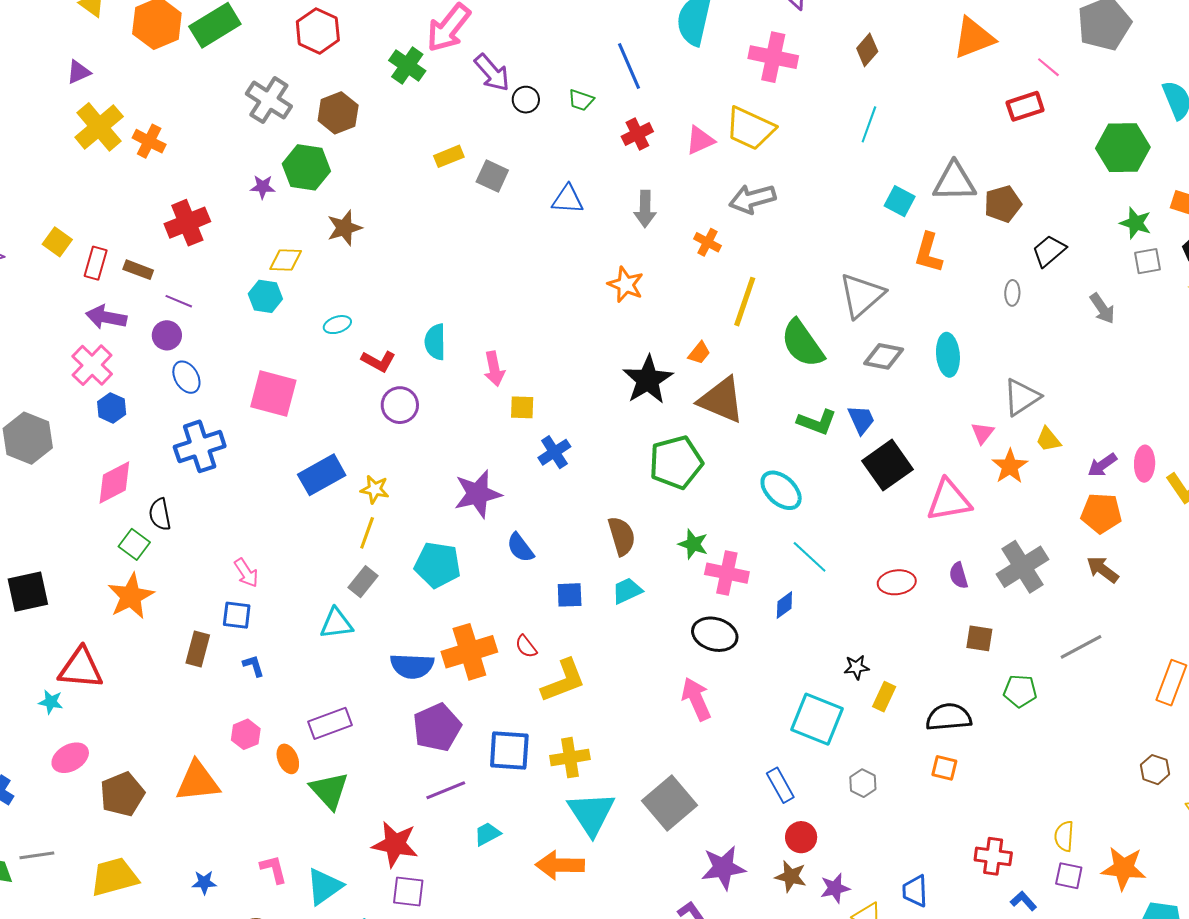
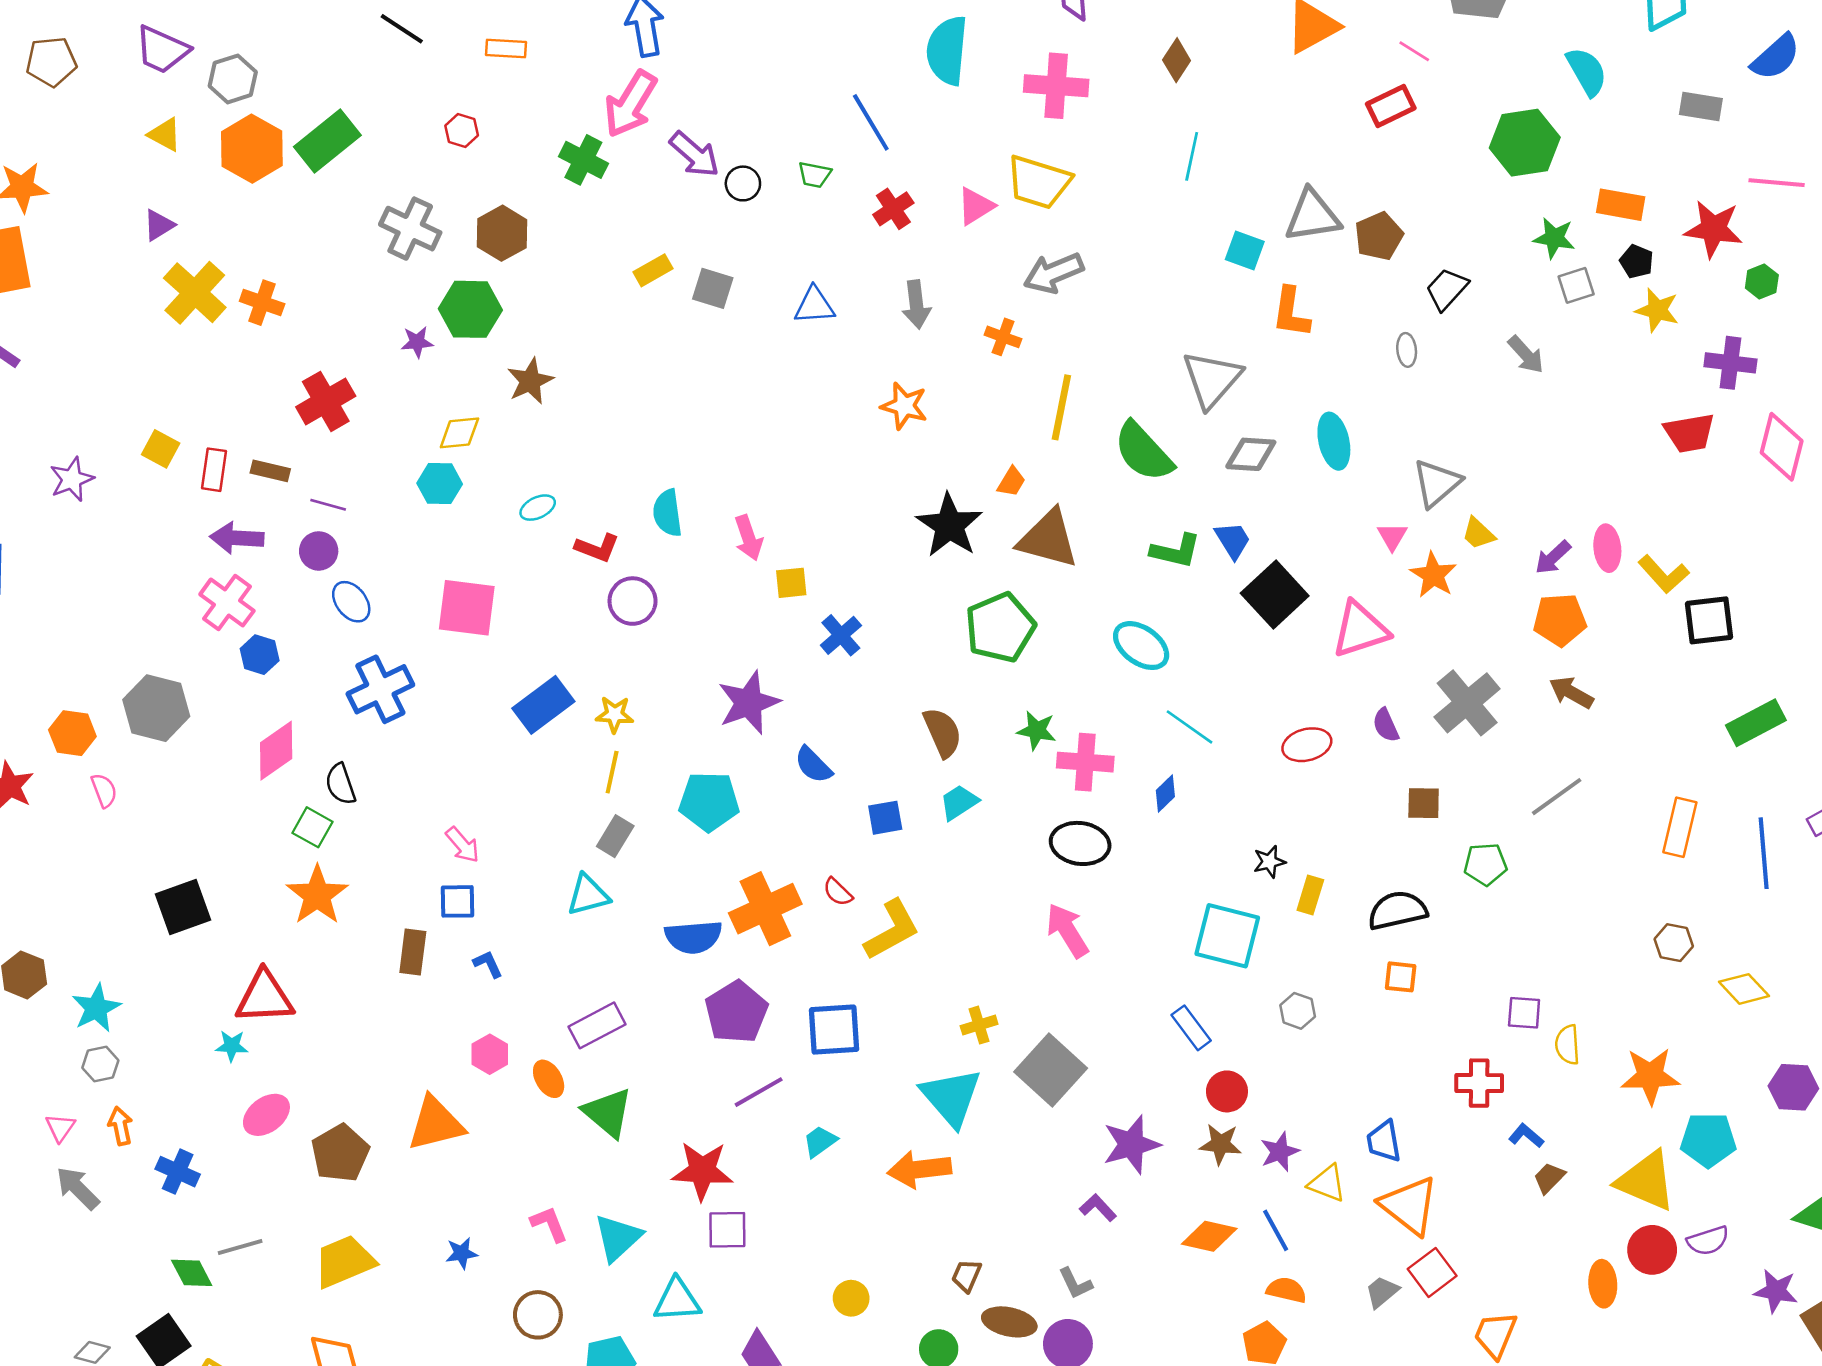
red hexagon: (318, 31) -> (462, 131), size x0.6
yellow cross: (570, 758) -> (979, 1025), moved, size x0.7
purple square: (1069, 876) -> (1524, 1013), moved

